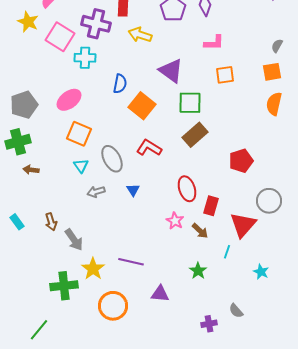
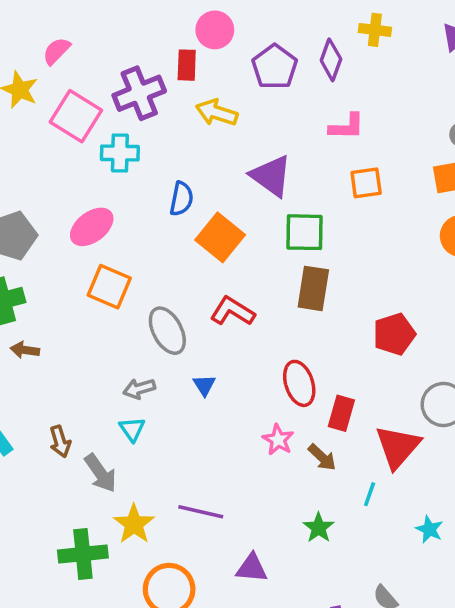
purple cross: (96, 24) -> (139, 93), turned -36
brown rectangle: (195, 135) -> (313, 288), turned -40
cyan triangle: (81, 166) -> (132, 429), moved

